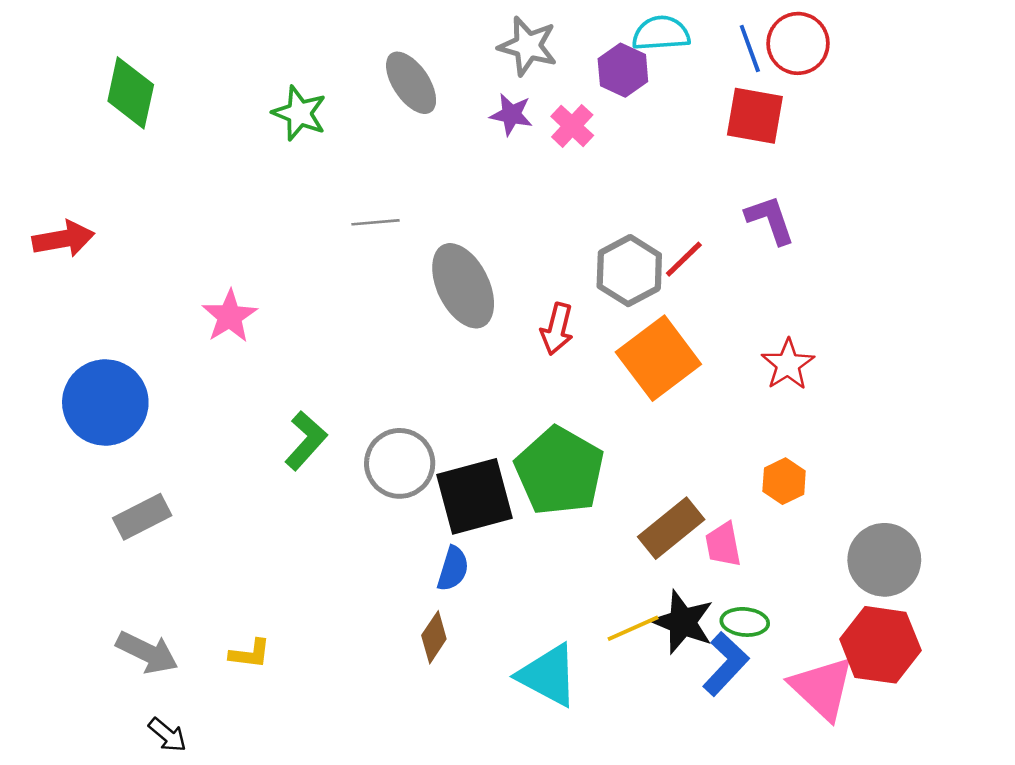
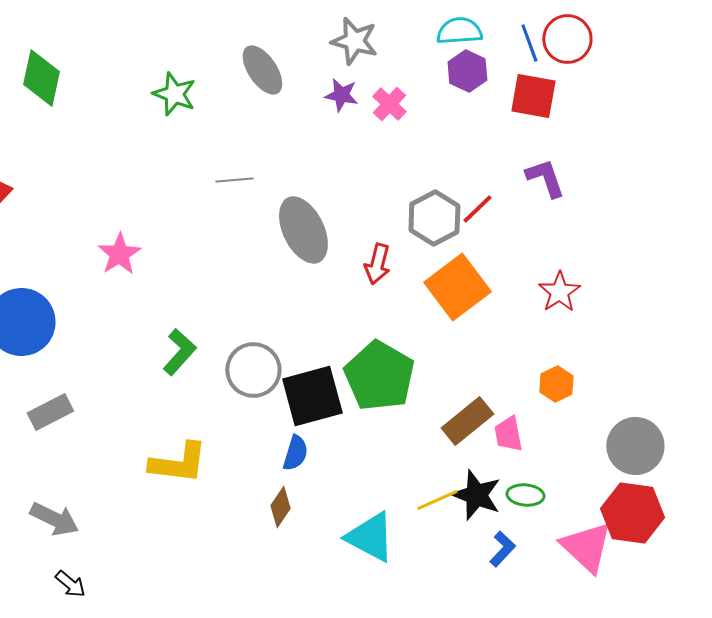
purple hexagon: (623, 70) -> (467, 71), moved
yellow L-shape: (250, 654) -> (178, 463), moved, size x1.8
blue L-shape: (726, 664) -> (502, 549), moved, size x0.7

